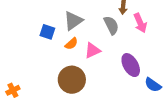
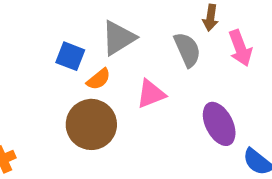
orange semicircle: (71, 44) -> (99, 79), moved
brown circle: (72, 80) -> (91, 124), moved

